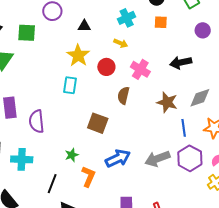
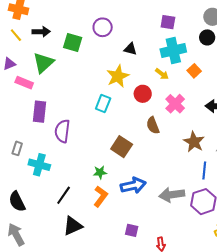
cyan cross: (127, 18) -> (173, 51), size x1.4
orange square: (161, 22) -> (194, 71), moved, turned 32
brown semicircle: (123, 95) -> (153, 125), turned -48
green star: (72, 155) -> (100, 172), moved

